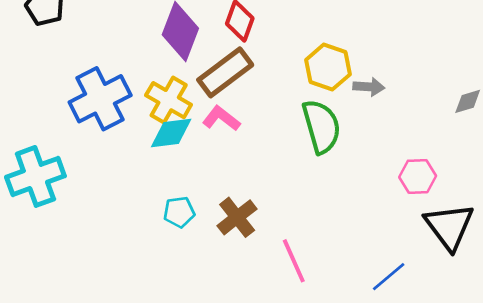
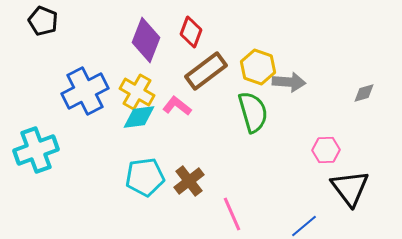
brown rectangle: (225, 72) -> (206, 71), moved
gray arrow: (369, 87) -> (289, 82), size x1.4
cyan pentagon: (179, 212) -> (145, 177), size x1.6

